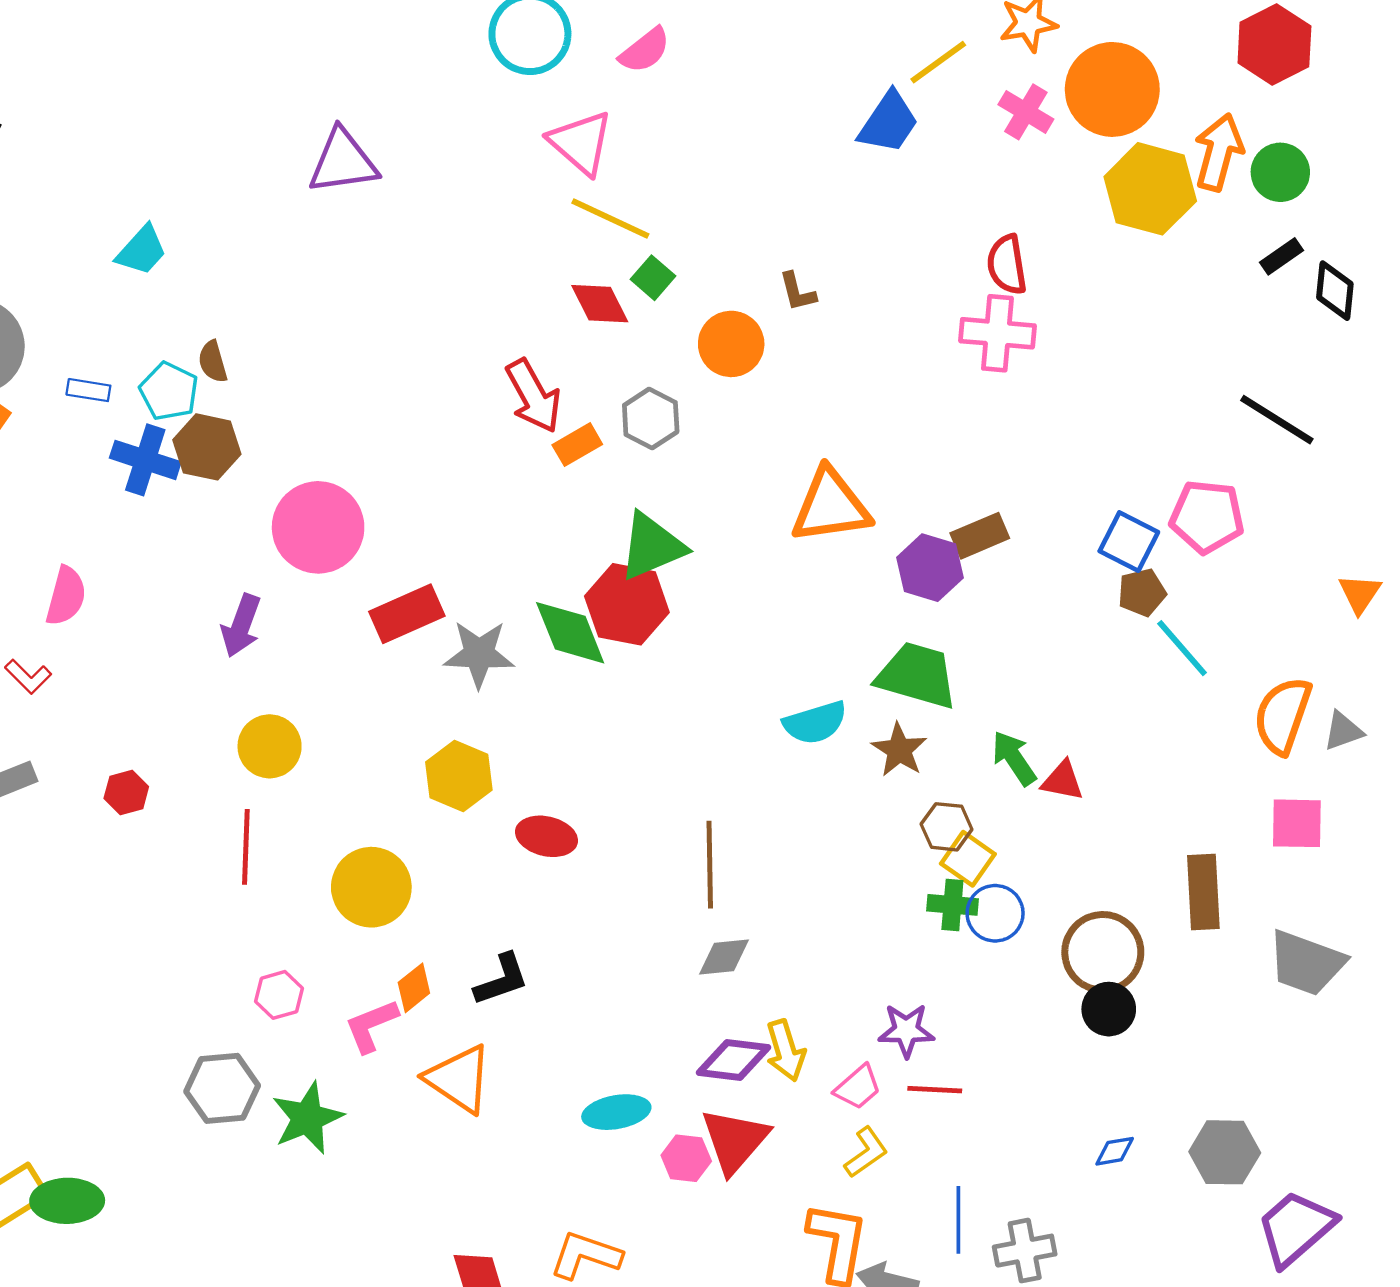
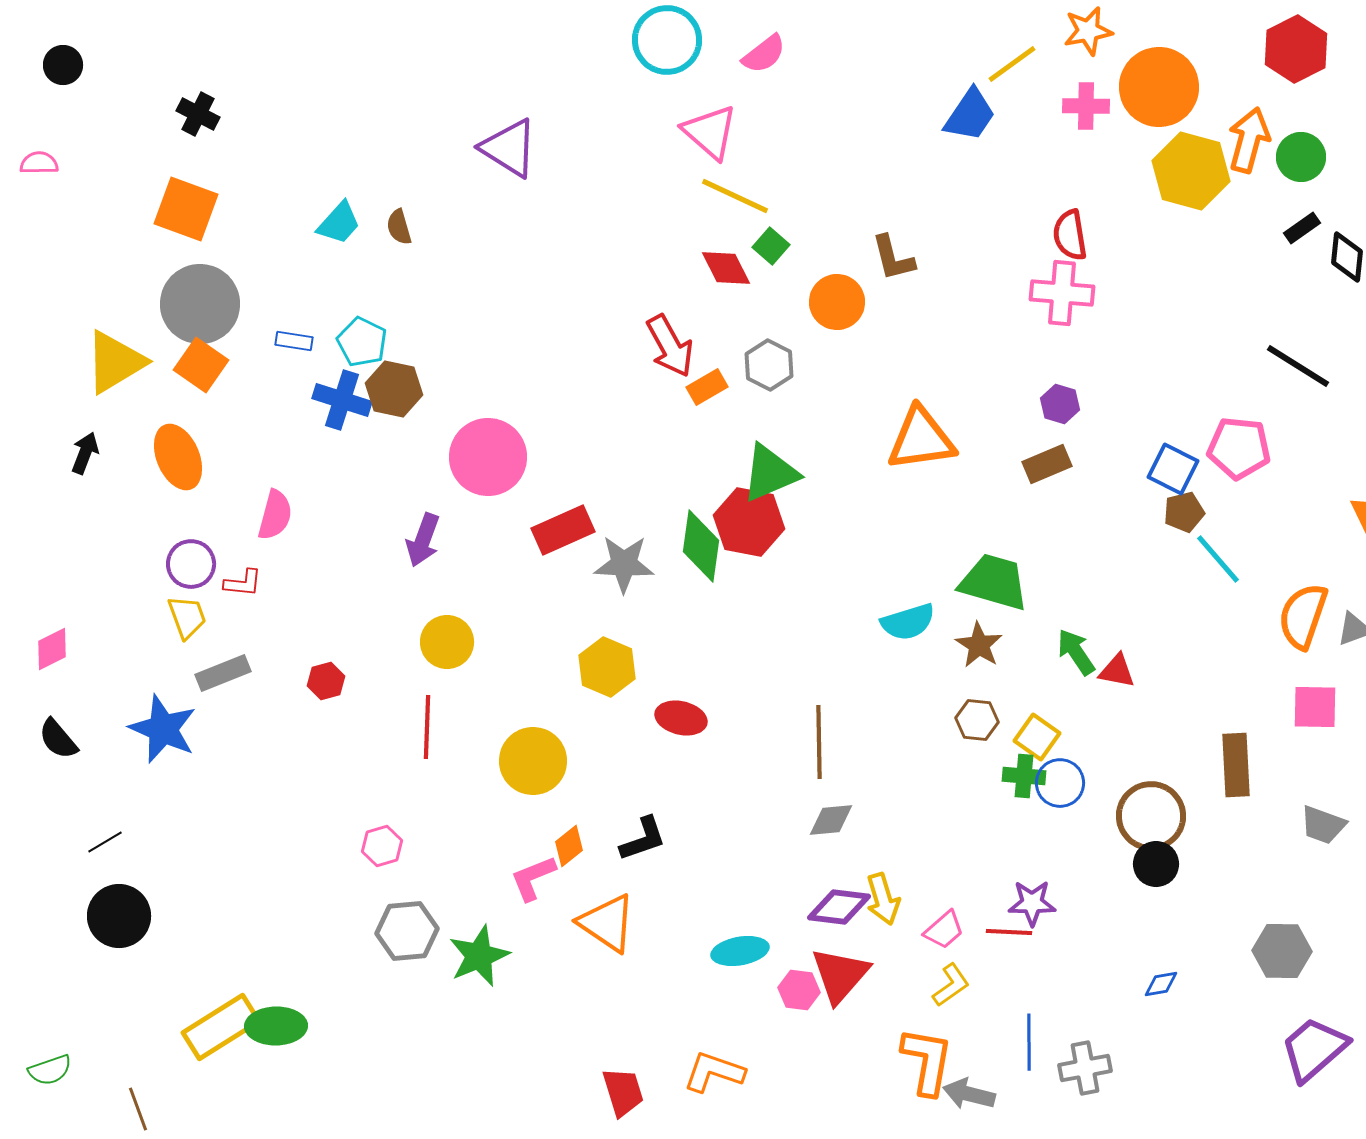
pink cross: (1026, 112) -> (1086, 106), turned -30
purple triangle: (343, 162) -> (509, 148), turned 40
brown L-shape: (797, 292) -> (893, 258), size x1.4
brown semicircle: (213, 362) -> (399, 227), moved
purple hexagon: (930, 568) -> (1060, 404), moved, size x0.7
green diamond: (570, 633) -> (701, 546), turned 30
red L-shape: (28, 677) -> (243, 583), turned -39
brown hexagon: (947, 827) -> (977, 720), moved
gray trapezoid: (1306, 963) -> (1323, 825), size x0.7
pink hexagon: (279, 995) -> (382, 846), moved
purple star: (906, 1030) -> (1032, 903), moved
gray hexagon: (1225, 1152) -> (1282, 951), moved

